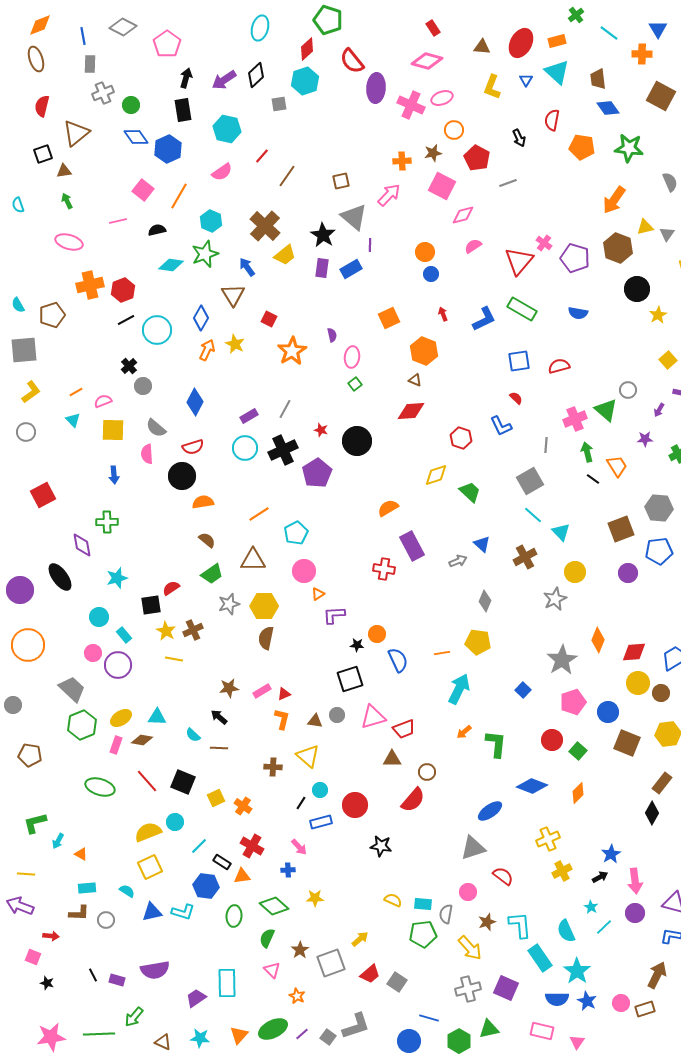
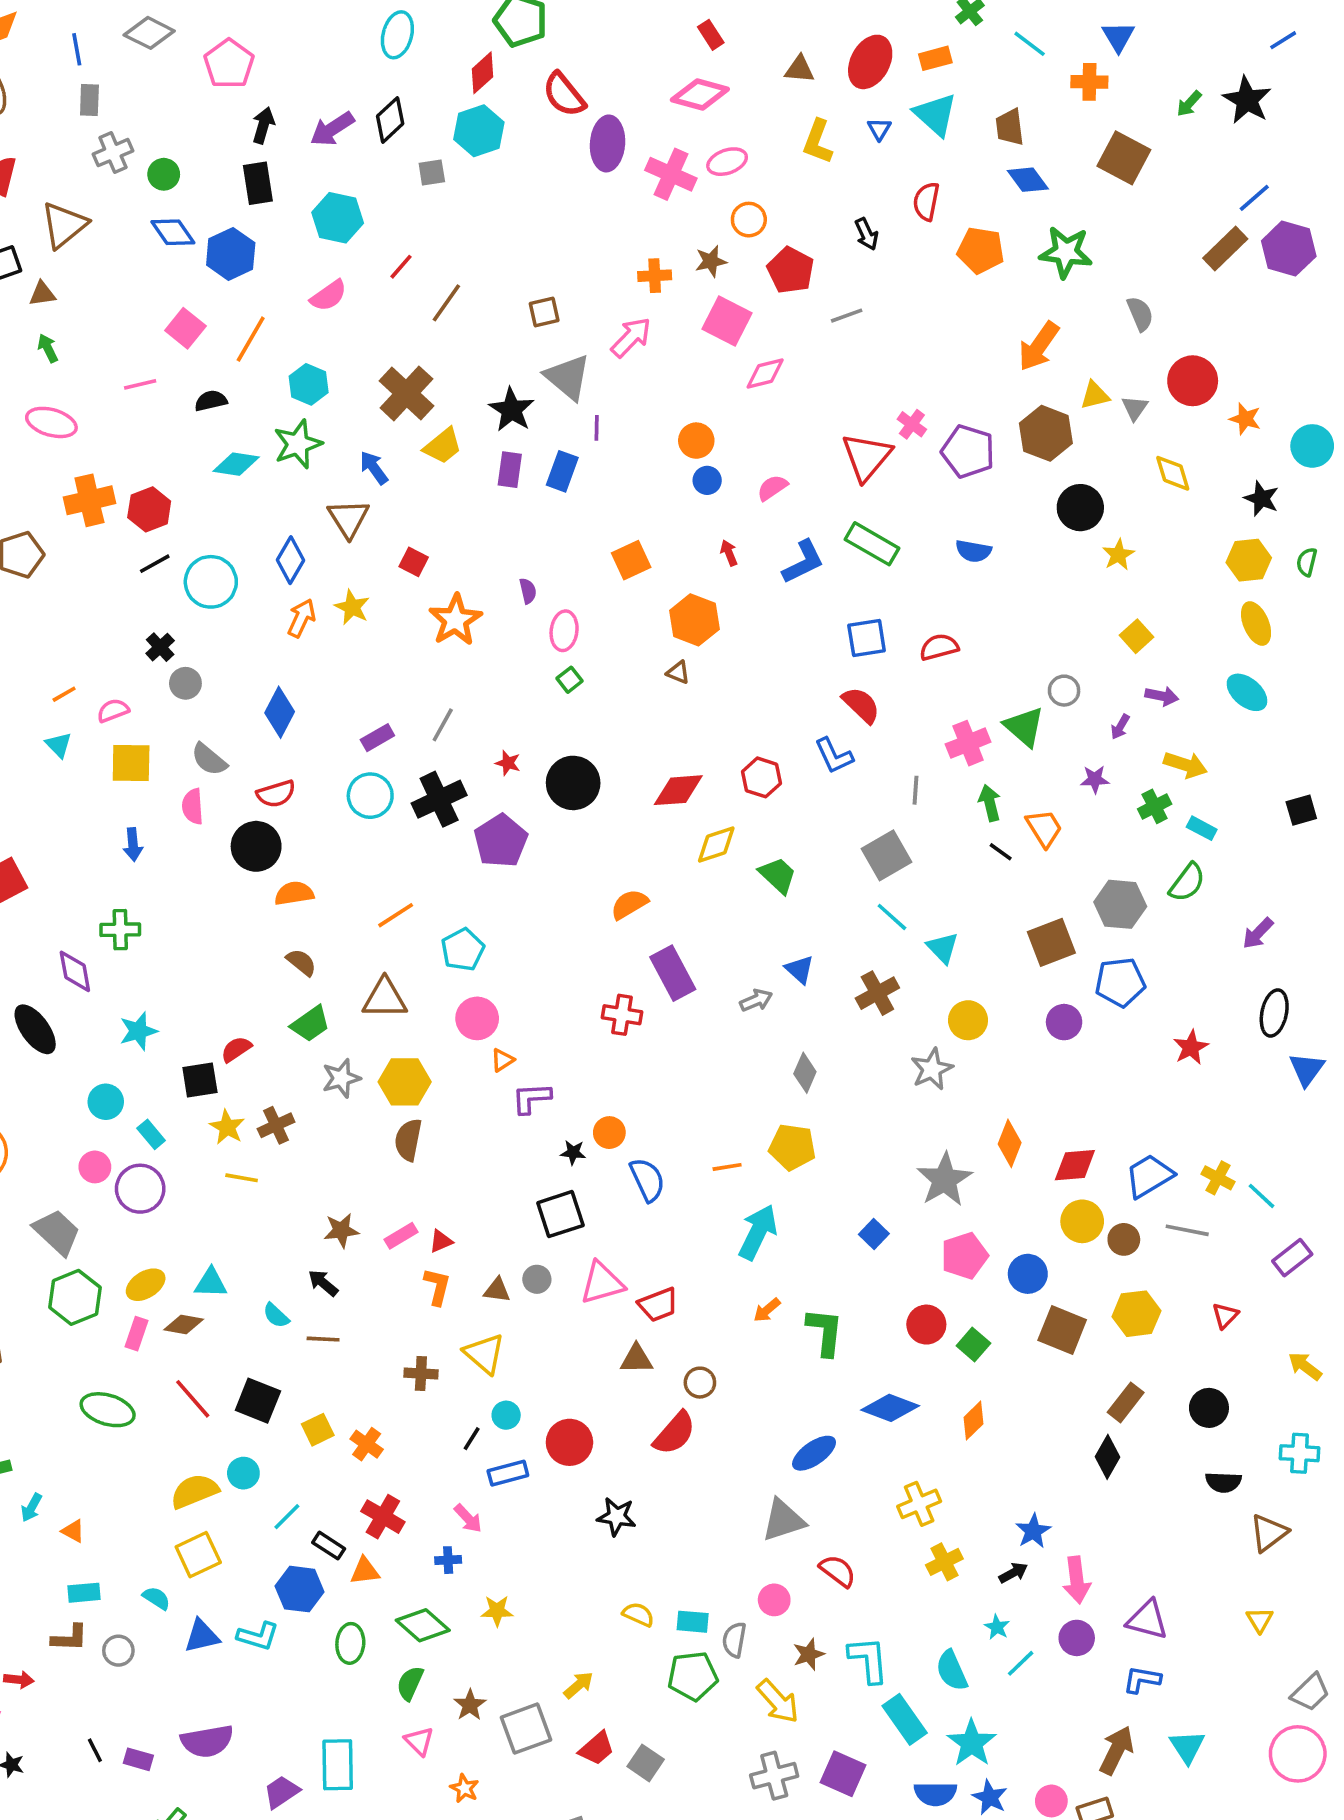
pink semicircle: (473, 246) -> (772, 488), moved
blue rectangle: (351, 269) -> (562, 471), turned -40
red semicircle: (516, 398) -> (861, 705), size x1.6
red diamond: (411, 411) -> (678, 790), moved

